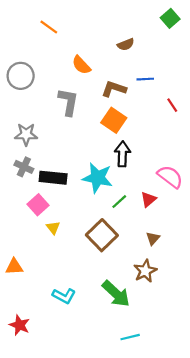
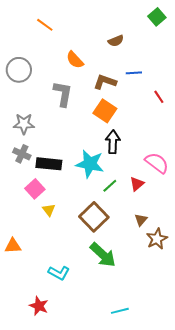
brown star: (145, 271) -> (157, 239), moved
green arrow: (116, 294) -> (103, 255), moved
red star: (20, 325) -> (39, 306), moved

